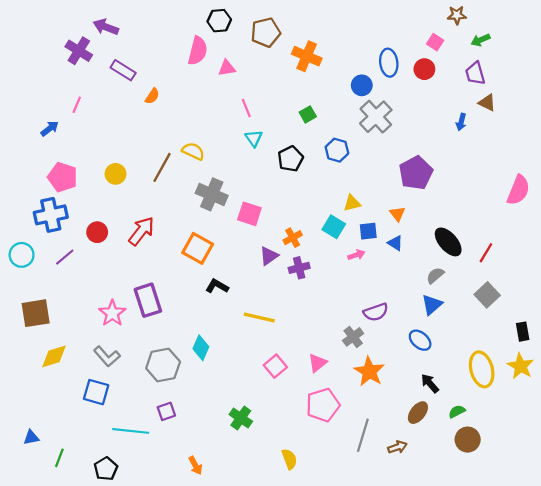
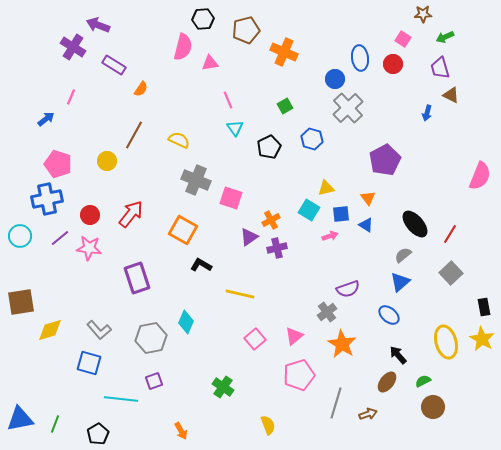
brown line: (162, 167) -> (134, 135), moved
brown square: (36, 313) -> (21, 302), moved
pink star: (112, 313) -> (89, 248), moved, turned -30
blue triangle: (31, 437) -> (20, 419), moved, size x1.8

